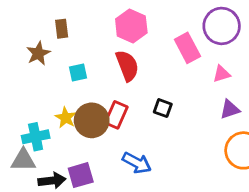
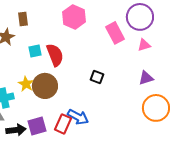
red semicircle: (127, 66) -> (55, 55), moved
pink triangle: (222, 74) -> (144, 45), moved
red rectangle: (116, 115) -> (63, 124), moved

